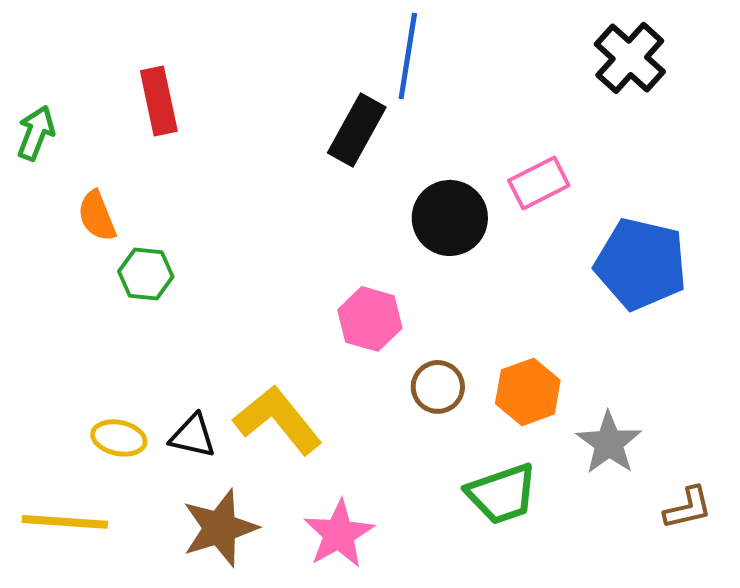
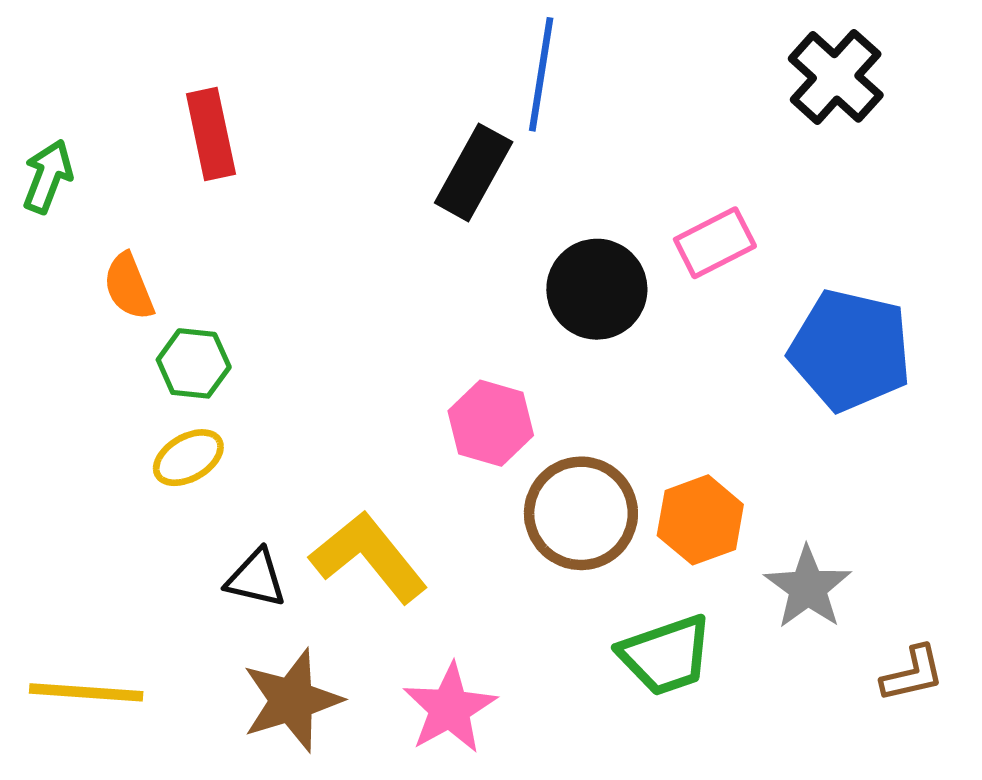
brown circle: (438, 387) -> (581, 513), size x1.6
yellow ellipse: (119, 438) -> (188, 458), moved, turned -42

